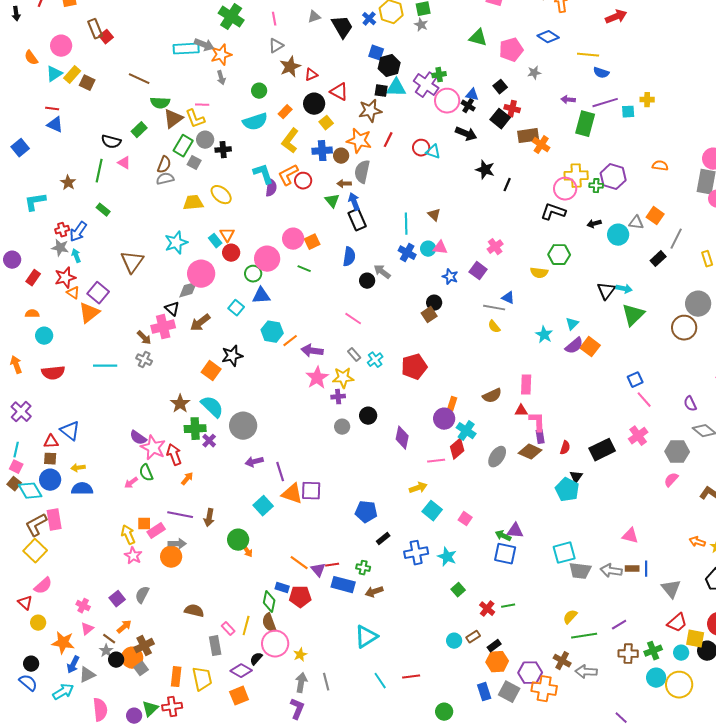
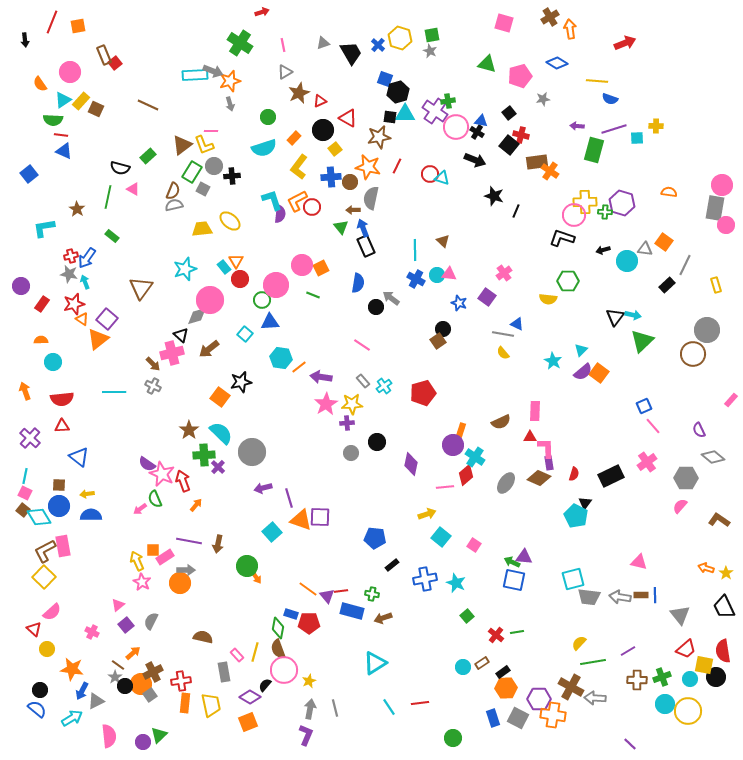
green semicircle: (160, 103) -> (53, 120), moved
red triangle: (51, 442) -> (62, 426), moved
pink triangle: (87, 629) -> (118, 605), moved
brown cross: (562, 661) -> (571, 687), size x1.4
red cross: (172, 707) -> (181, 681), moved

